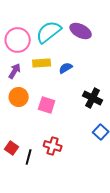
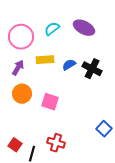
cyan semicircle: (49, 32) -> (52, 29), size x0.6
black cross: (93, 98) -> (92, 69), moved

